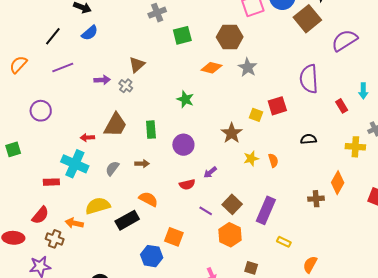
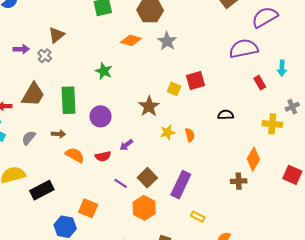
purple semicircle: (309, 79) -> (244, 49), moved, turned 80
green rectangle: (151, 130) -> (68, 100), size x1.5
orange semicircle: (148, 199) -> (75, 155), moved
brown cross: (316, 199) -> (239, 181), moved

